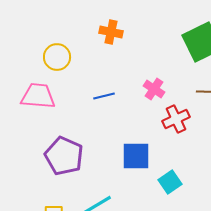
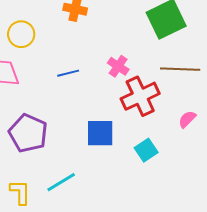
red cross: (176, 119) -> (140, 96), size x1.4
cyan square: (170, 182) -> (146, 150), moved

